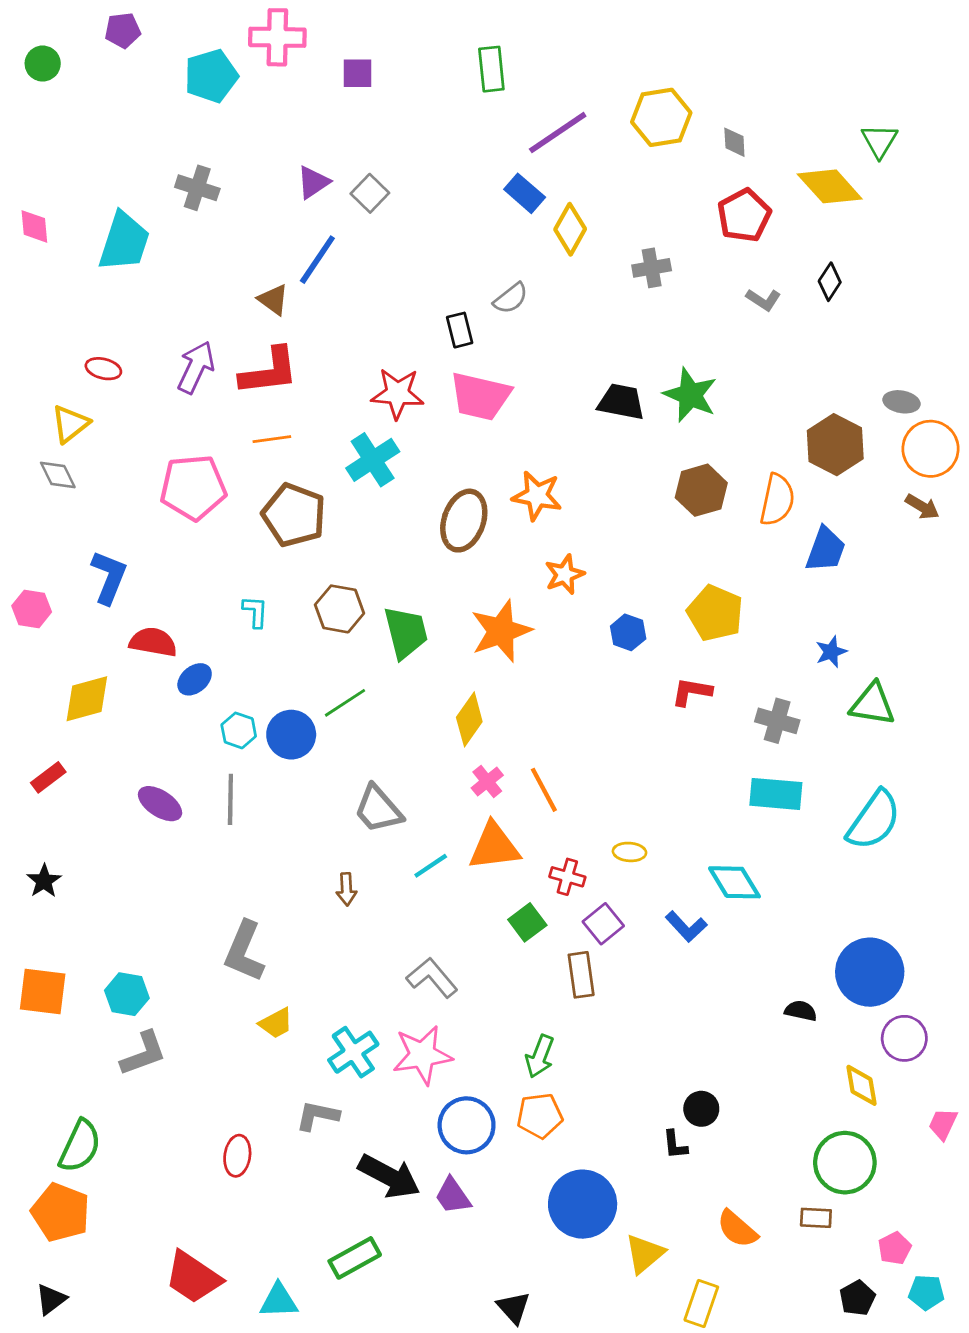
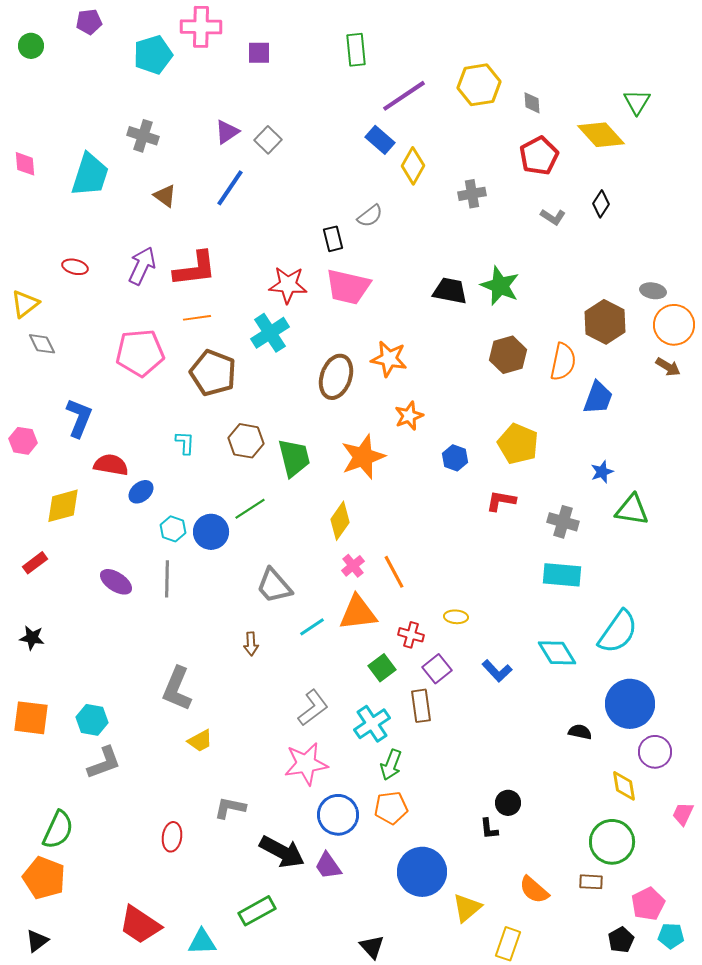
brown triangle: (273, 300) -> (165, 196), moved
yellow triangle: (70, 424) -> (25, 304), moved
cyan semicircle: (874, 820) -> (618, 632), moved
black star: (44, 881) -> (32, 638), turned -30
cyan diamond: (734, 882) -> (557, 653), moved
gray L-shape: (432, 978) -> (313, 708), turned 93
cyan cross: (353, 1052) -> (372, 724), moved
pink pentagon: (895, 1248) -> (648, 904), size x1.4

